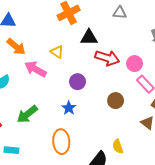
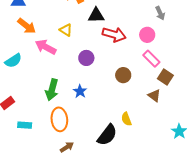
pink circle: (135, 64) -> (147, 35), moved
blue star: (69, 108) -> (80, 91), moved
green arrow: (27, 114) -> (52, 90), moved, turned -35
orange ellipse: (61, 142) -> (59, 119), moved

